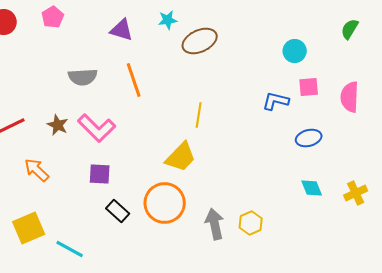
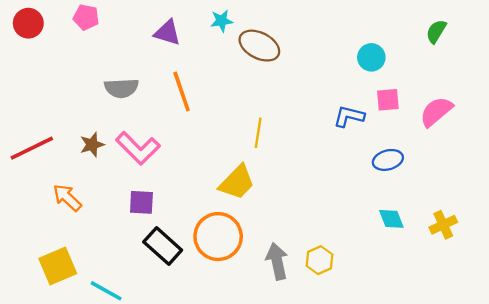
pink pentagon: (53, 17) -> (86, 17), turned -30
brown ellipse: (200, 41) -> (259, 46), turned 52
pink semicircle: (350, 97) -> (436, 112), turned 48
brown star: (58, 125) -> (92, 145), turned 30
black rectangle: (118, 211) -> (163, 246), size x1.4

